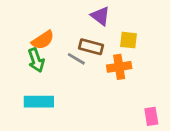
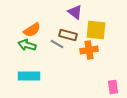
yellow square: (129, 40) -> (96, 30), size x1.5
green arrow: (36, 60) -> (27, 45), turned 126

